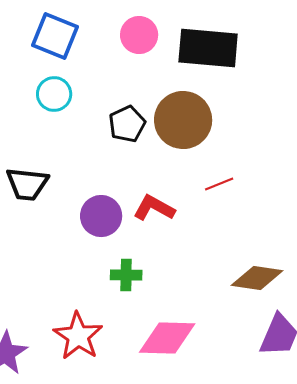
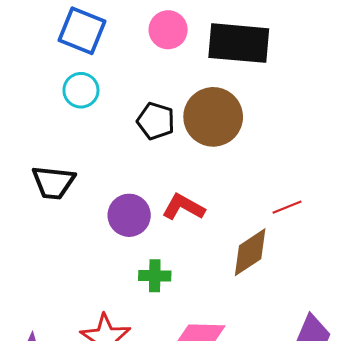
black pentagon: (127, 124) -> (156, 121), turned -30
red line: (219, 184) -> (287, 207), moved
brown diamond: (257, 278) -> (250, 252), moved, turned -42

